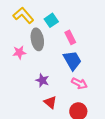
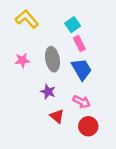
cyan square: (51, 20) -> (73, 25), moved
gray ellipse: (37, 39) -> (53, 59), moved
pink arrow: (79, 83) -> (82, 102), moved

